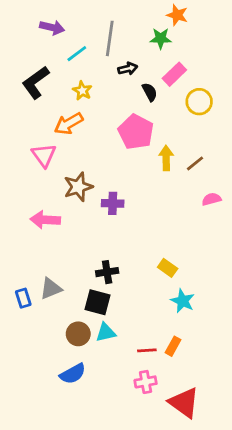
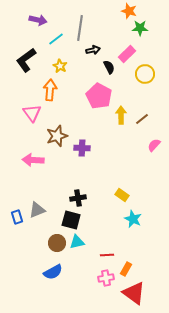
green star: (161, 38) -> (140, 28), moved
orange arrow: (69, 124) -> (50, 90), turned 125
pink semicircle: (211, 199) -> (154, 145), turned -32
orange rectangle: (173, 346) -> (126, 269), moved

